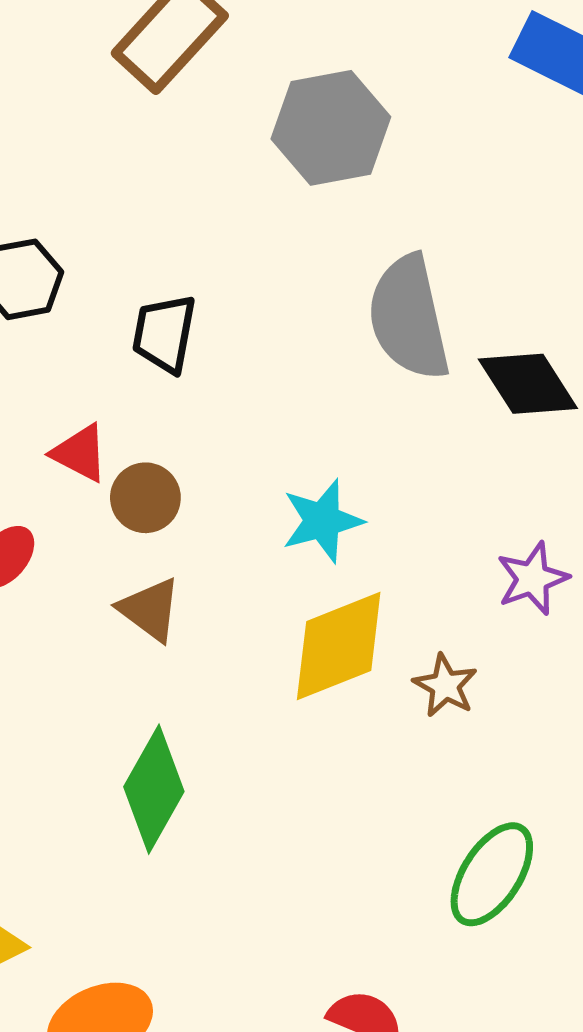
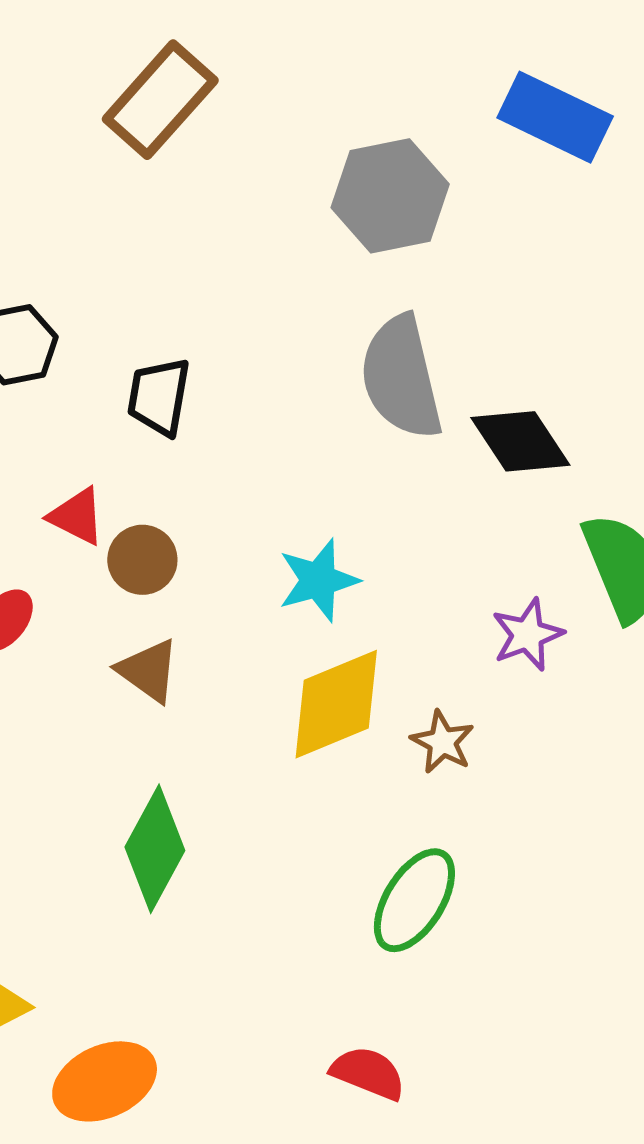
gray hexagon: (331, 128) -> (390, 196), moved
green ellipse: (492, 874) -> (414, 900), moved

